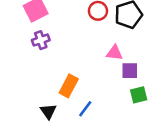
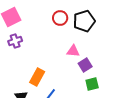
purple square: (130, 71) -> (85, 65), turned -32

